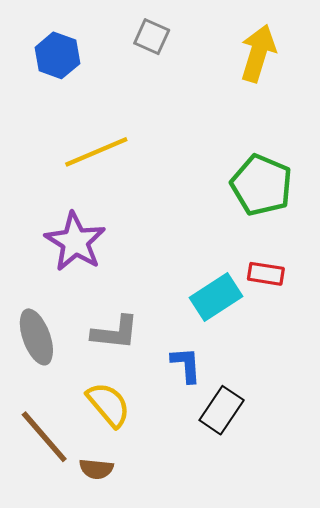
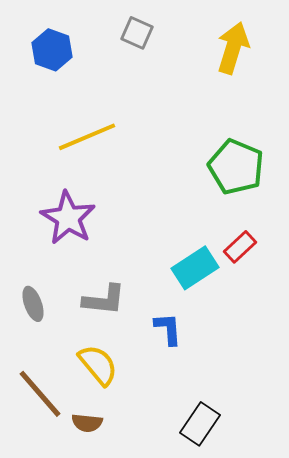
red rectangle: (266, 274) -> (240, 247), turned -52
gray ellipse: (36, 337) -> (33, 304), size x0.7
black rectangle: (222, 410) -> (200, 424), moved

